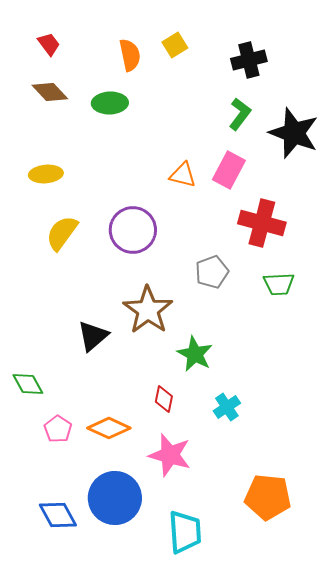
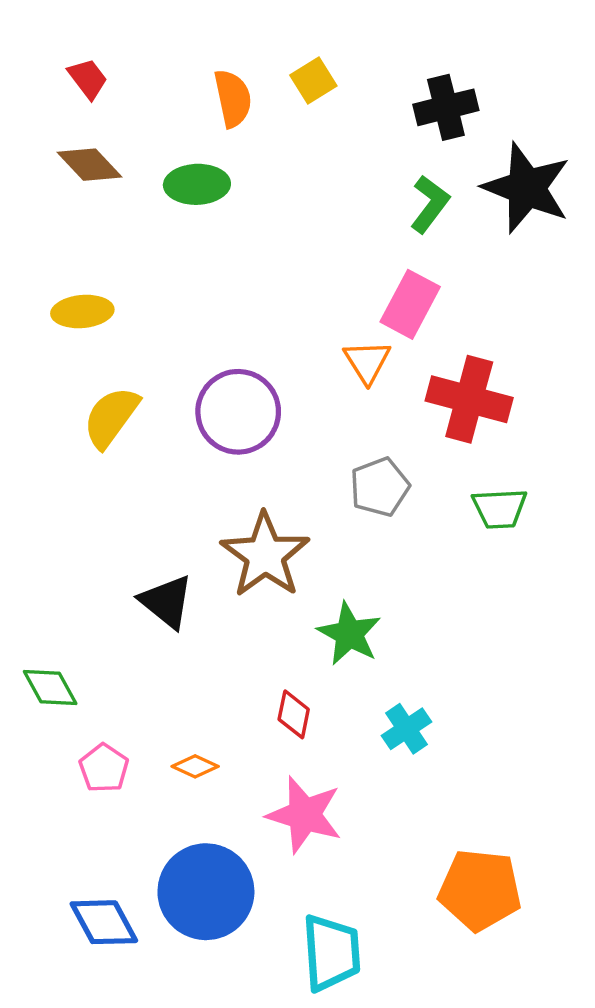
black star: (294, 133) -> (526, 188), moved
orange triangle: (183, 175) -> (367, 362), moved, turned 44
black triangle: (93, 336) -> (167, 602), turned -40
orange diamond: (109, 428) -> (195, 766), size x0.6

